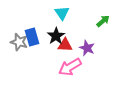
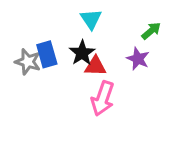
purple star: (87, 48) -> (138, 59), moved
pink arrow: (70, 67) -> (103, 98), turned -40

